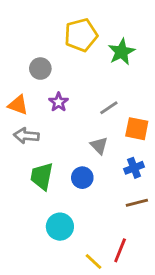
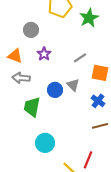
blue cross: (134, 168) -> (98, 101), turned -32
blue circle: (82, 178) -> (55, 90), moved

